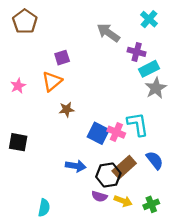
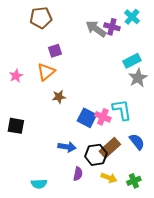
brown pentagon: (25, 21) -> (41, 18), moved, turned 30
purple cross: (137, 52) -> (112, 27), moved
purple semicircle: (99, 196) -> (78, 174), moved, turned -96
cyan semicircle: (44, 208) -> (39, 184), turned 77

